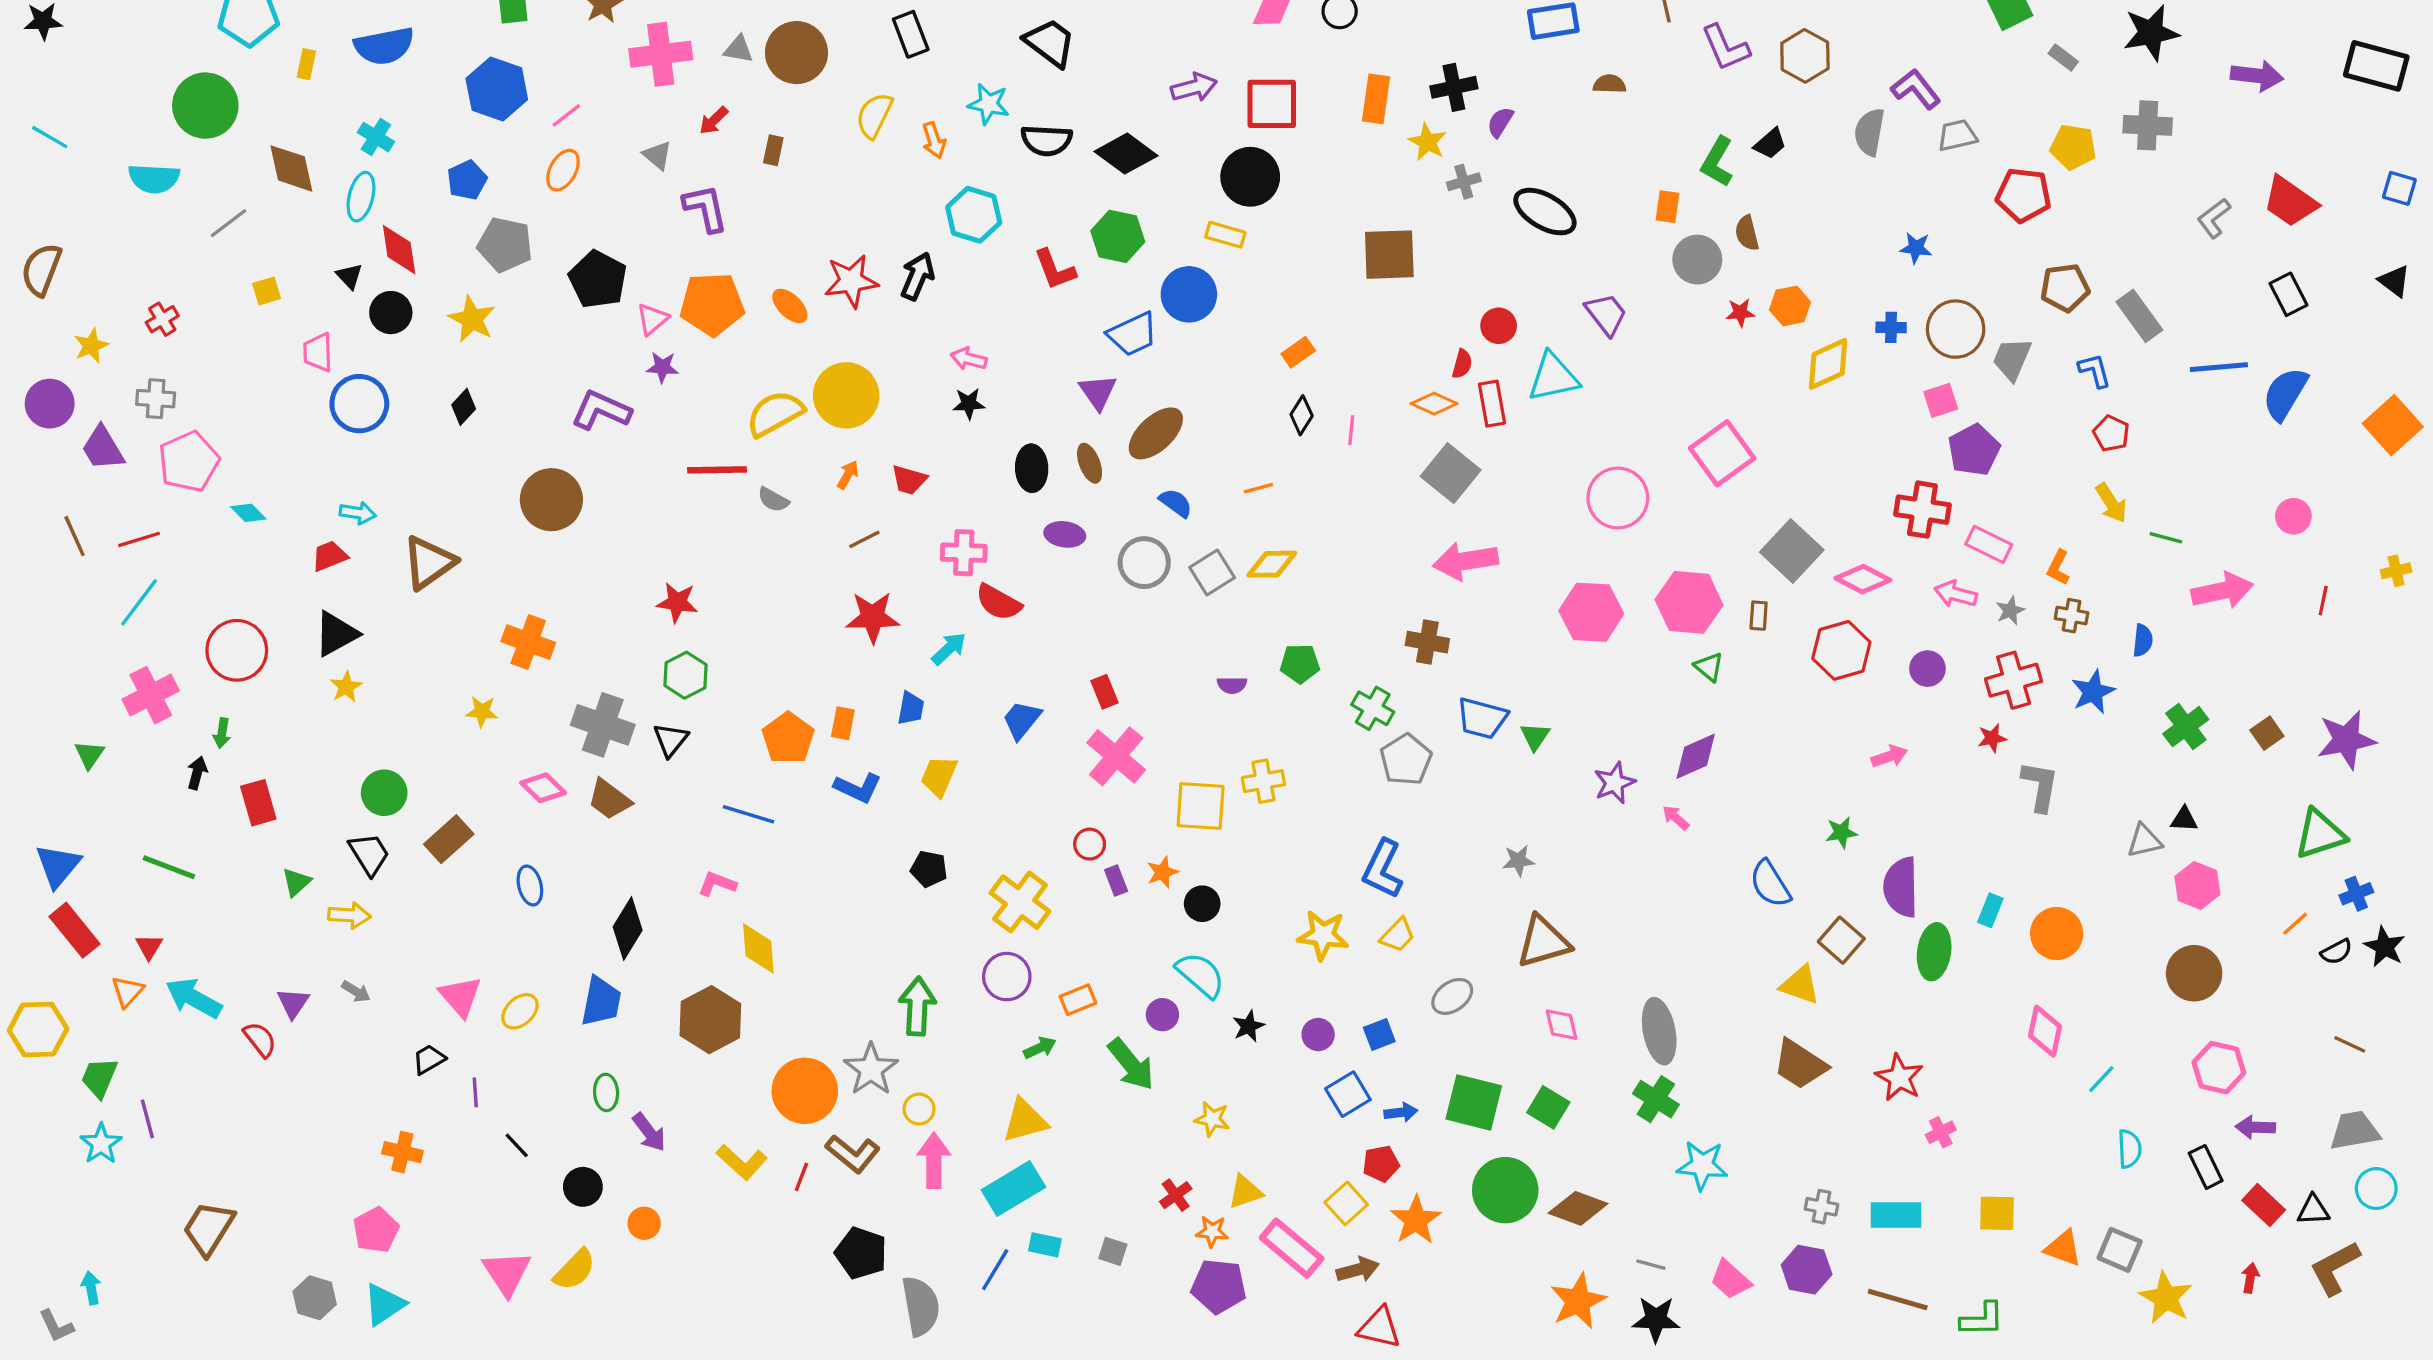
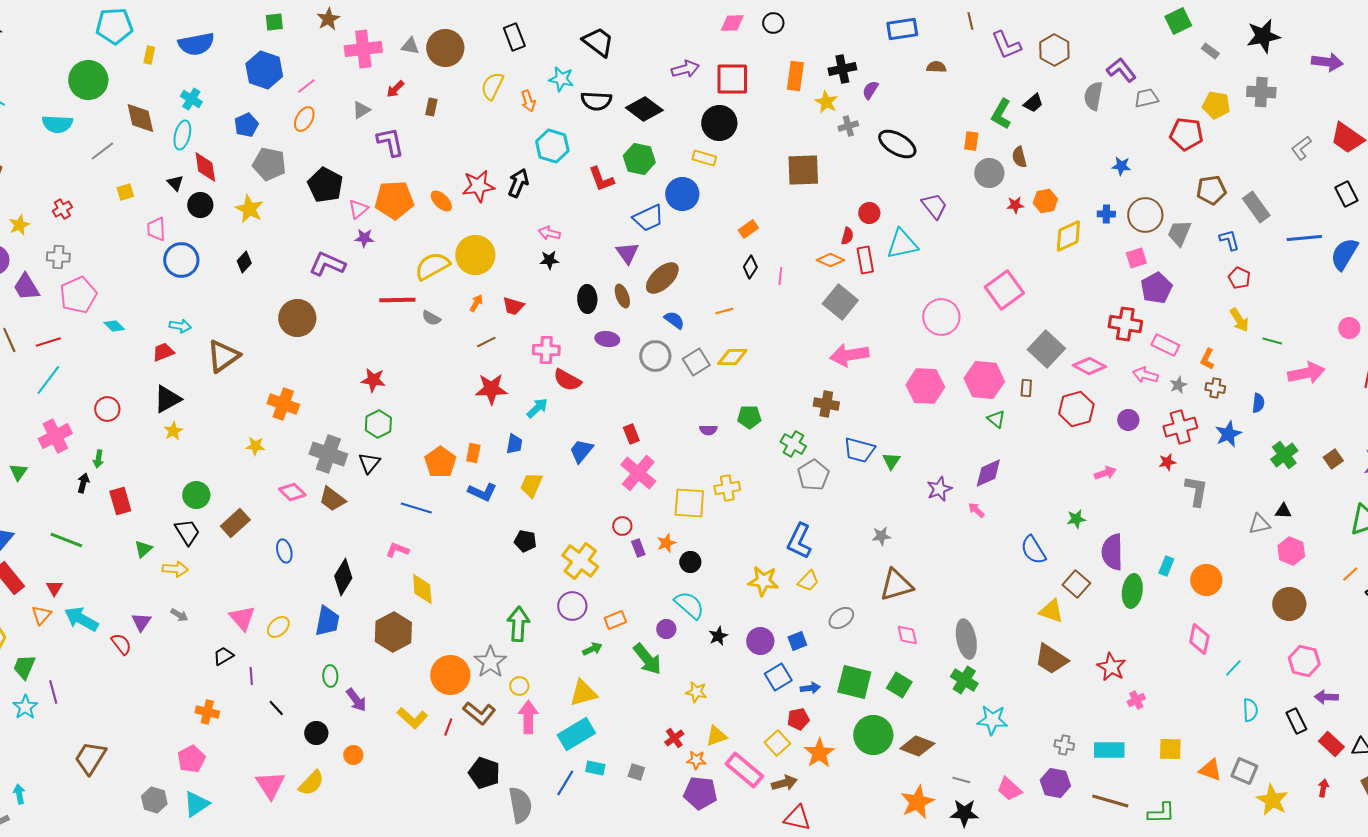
gray triangle: (657, 155) -> (361, 110), turned 48
red circle: (237, 650) -> (107, 409), size x0.7
purple circle: (1318, 1035) -> (760, 641), size x1.4

